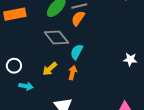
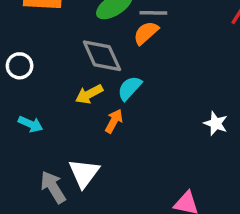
white circle: (14, 66) -> (20, 66), moved
yellow arrow: (50, 69) -> (89, 94), moved

